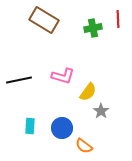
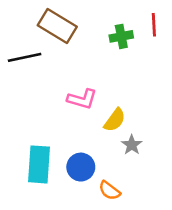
black line: (19, 80) -> (25, 57), moved
cyan rectangle: (30, 126) -> (39, 164), size x1.8

